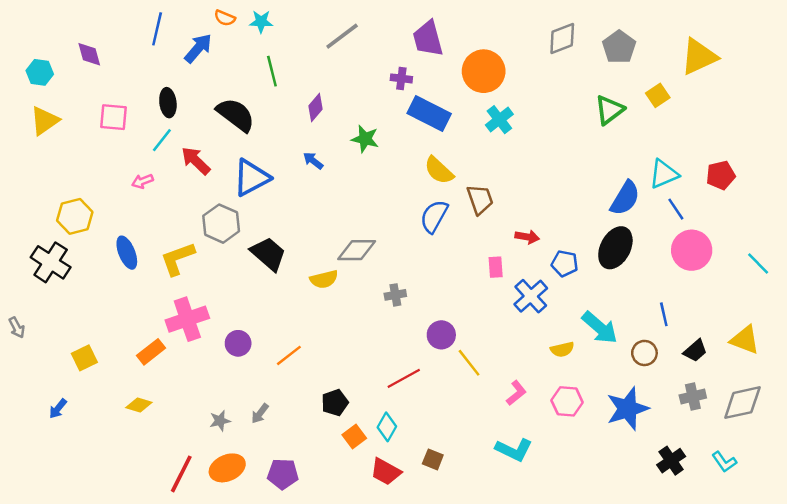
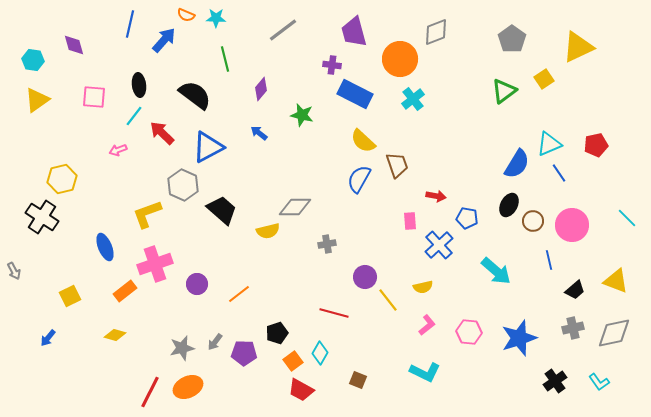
gray diamond: (562, 39) -> (436, 32), moved
black ellipse: (615, 248) -> (509, 205), size x0.7
pink circle: (692, 250) -> (572, 225), moved
blue ellipse: (127, 253) -> (105, 247), moved
yellow semicircle: (562, 349) -> (423, 287), moved
brown circle: (644, 353) -> (533, 221), moved
red line: (404, 378) -> (334, 313), turned 44
gray star: (220, 421) -> (182, 348), size x1.4
red trapezoid: (386, 472) -> (301, 390), moved
purple pentagon: (283, 474) -> (244, 353), moved

